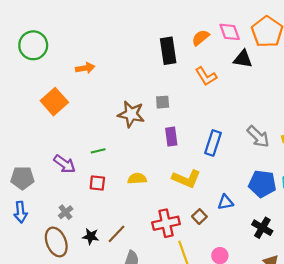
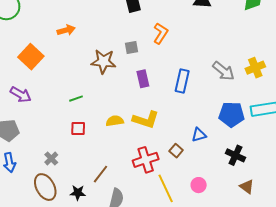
orange arrow: (85, 68) -> (66, 30), moved
orange L-shape: (206, 76) -> (161, 33), moved, turned -110
purple arrow: (65, 164) -> (21, 95), moved
yellow L-shape: (186, 179) -> (146, 120), moved
black star: (91, 236) -> (78, 193), moved

